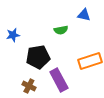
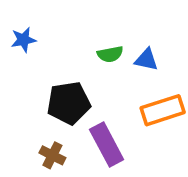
blue triangle: (84, 15) -> (146, 60), moved
blue star: (13, 35) -> (23, 40), moved

